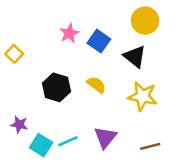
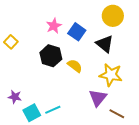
black hexagon: (56, 87) -> (51, 56), moved
purple triangle: (105, 137) -> (98, 98), moved
cyan square: (41, 145) -> (32, 113), turned 30
brown line: (150, 146) -> (117, 114), turned 42

